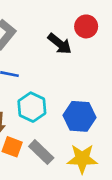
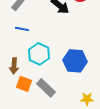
yellow star: (82, 159) -> (87, 99), moved, size x0.6

